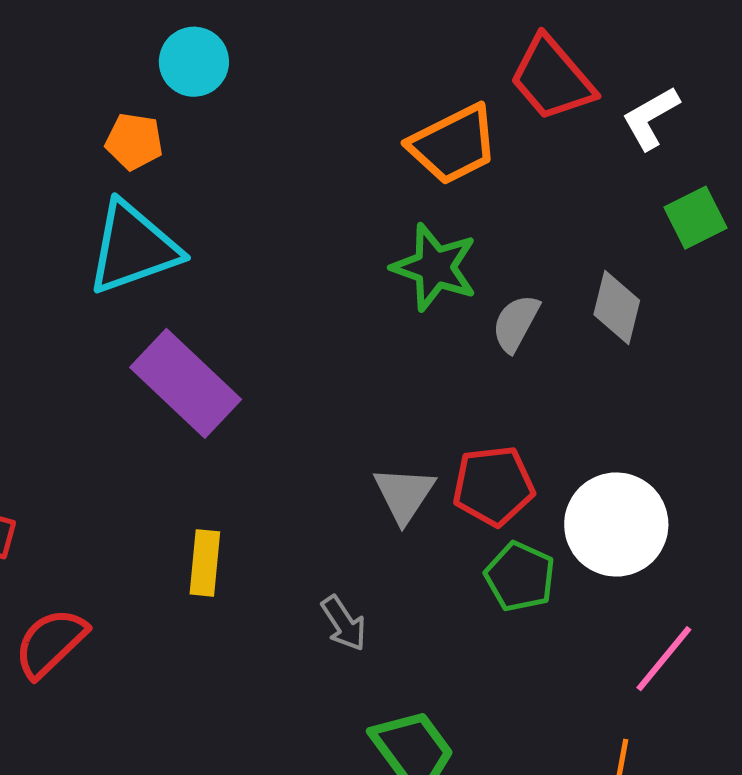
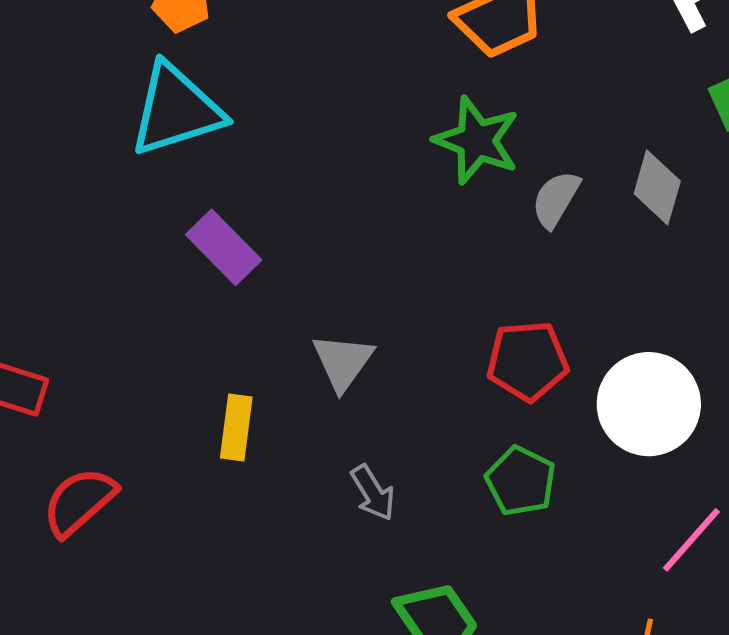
purple rectangle: (186, 383) -> (224, 247), size x0.7
gray triangle: (404, 494) -> (343, 362), moved
green pentagon: (520, 577) -> (521, 481), moved

